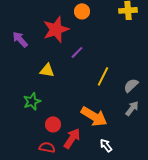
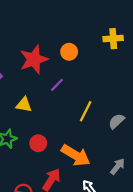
orange circle: (82, 11) -> (69, 52), moved
gray arrow: (132, 108) -> (118, 166), moved
red circle: (53, 124) -> (38, 143), moved

